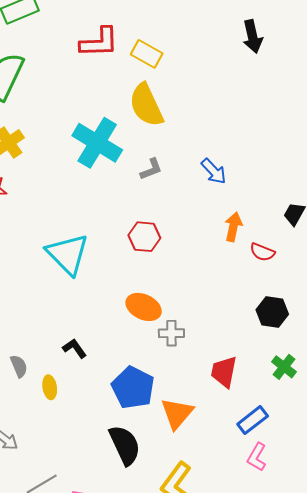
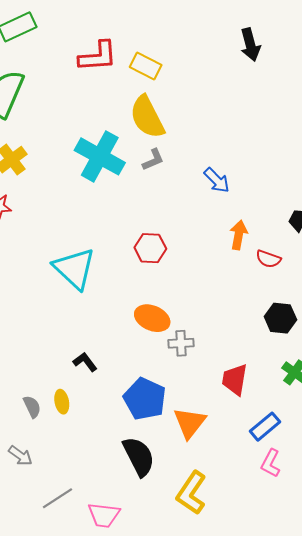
gray L-shape: (151, 169) -> (153, 160), moved
gray semicircle: (19, 366) -> (32, 407), moved

